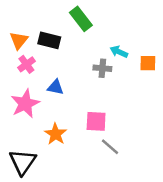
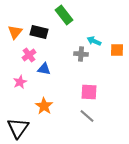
pink cross: (26, 64) -> (29, 55), moved
pink star: (25, 104) -> (20, 82), size x0.6
pink square: (96, 121) -> (89, 92), moved

